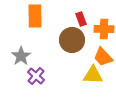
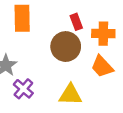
yellow triangle: (93, 75) -> (70, 95), moved

